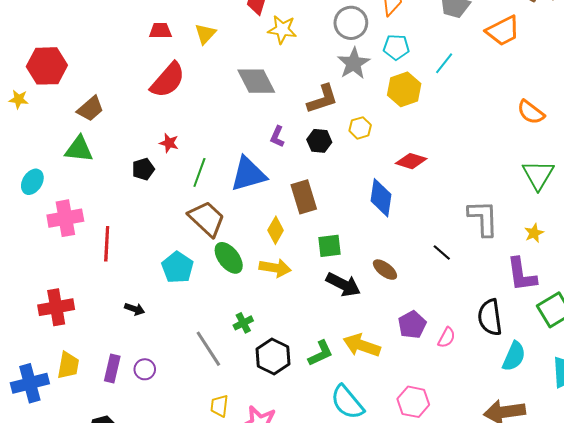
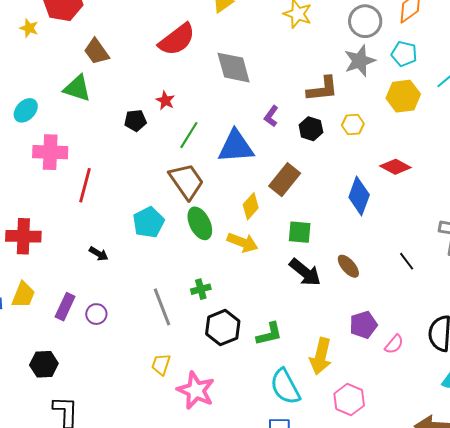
gray diamond: (256, 81) -> (234, 68), moved
brown trapezoid: (90, 109) -> (96, 52), turned 84
brown rectangle: (304, 197) -> (285, 180), turned 44
yellow arrow: (362, 345) -> (321, 356), moved, turned -108

